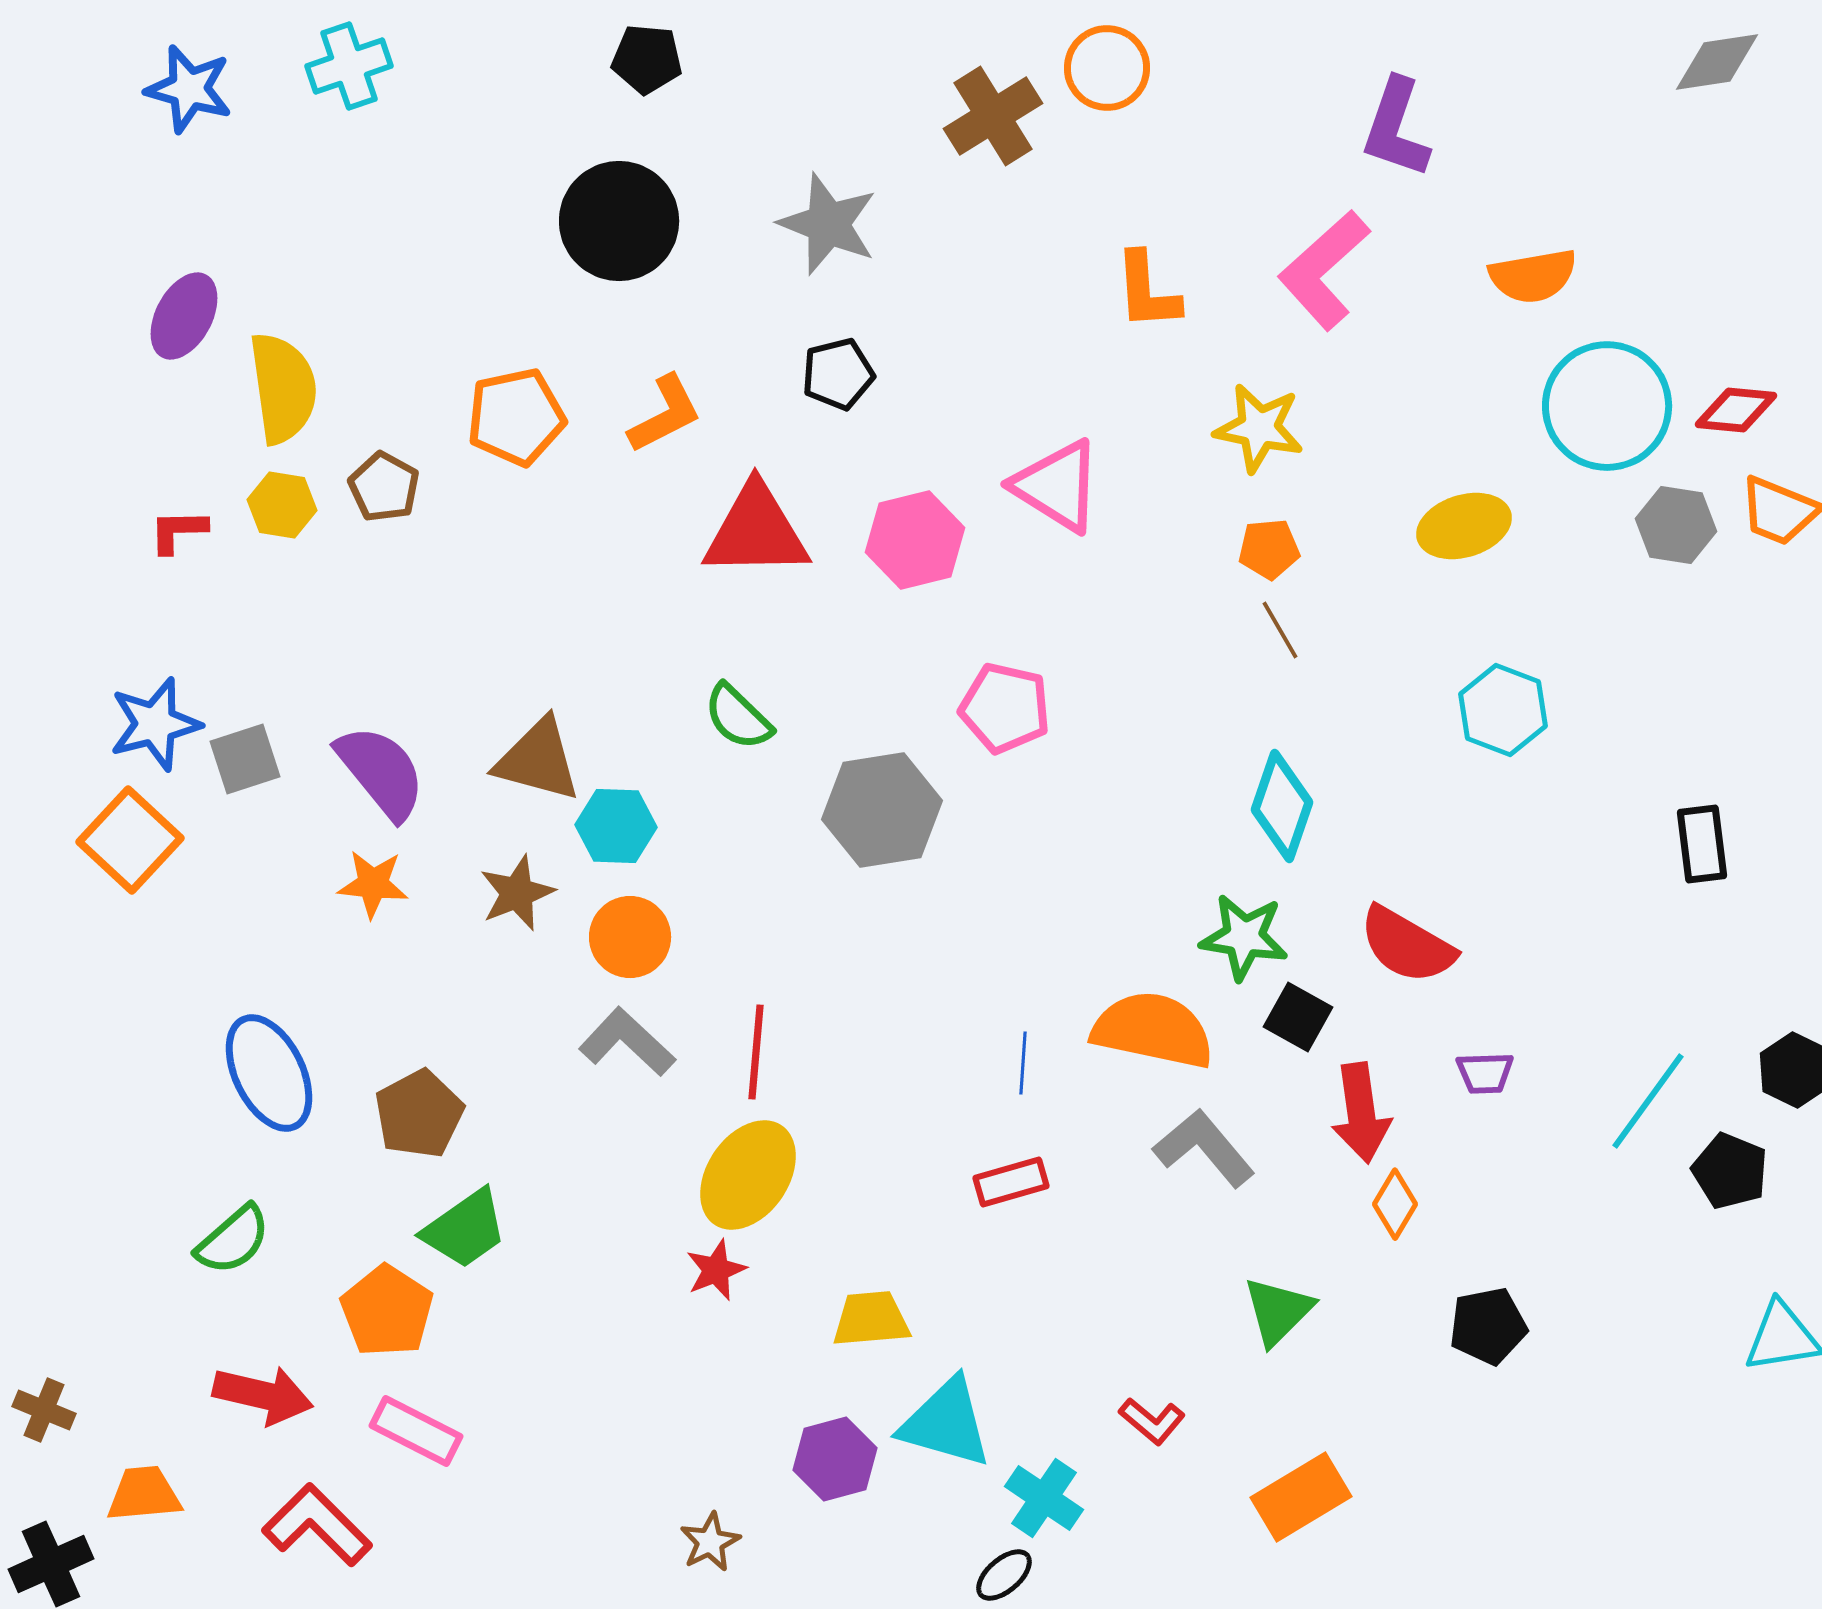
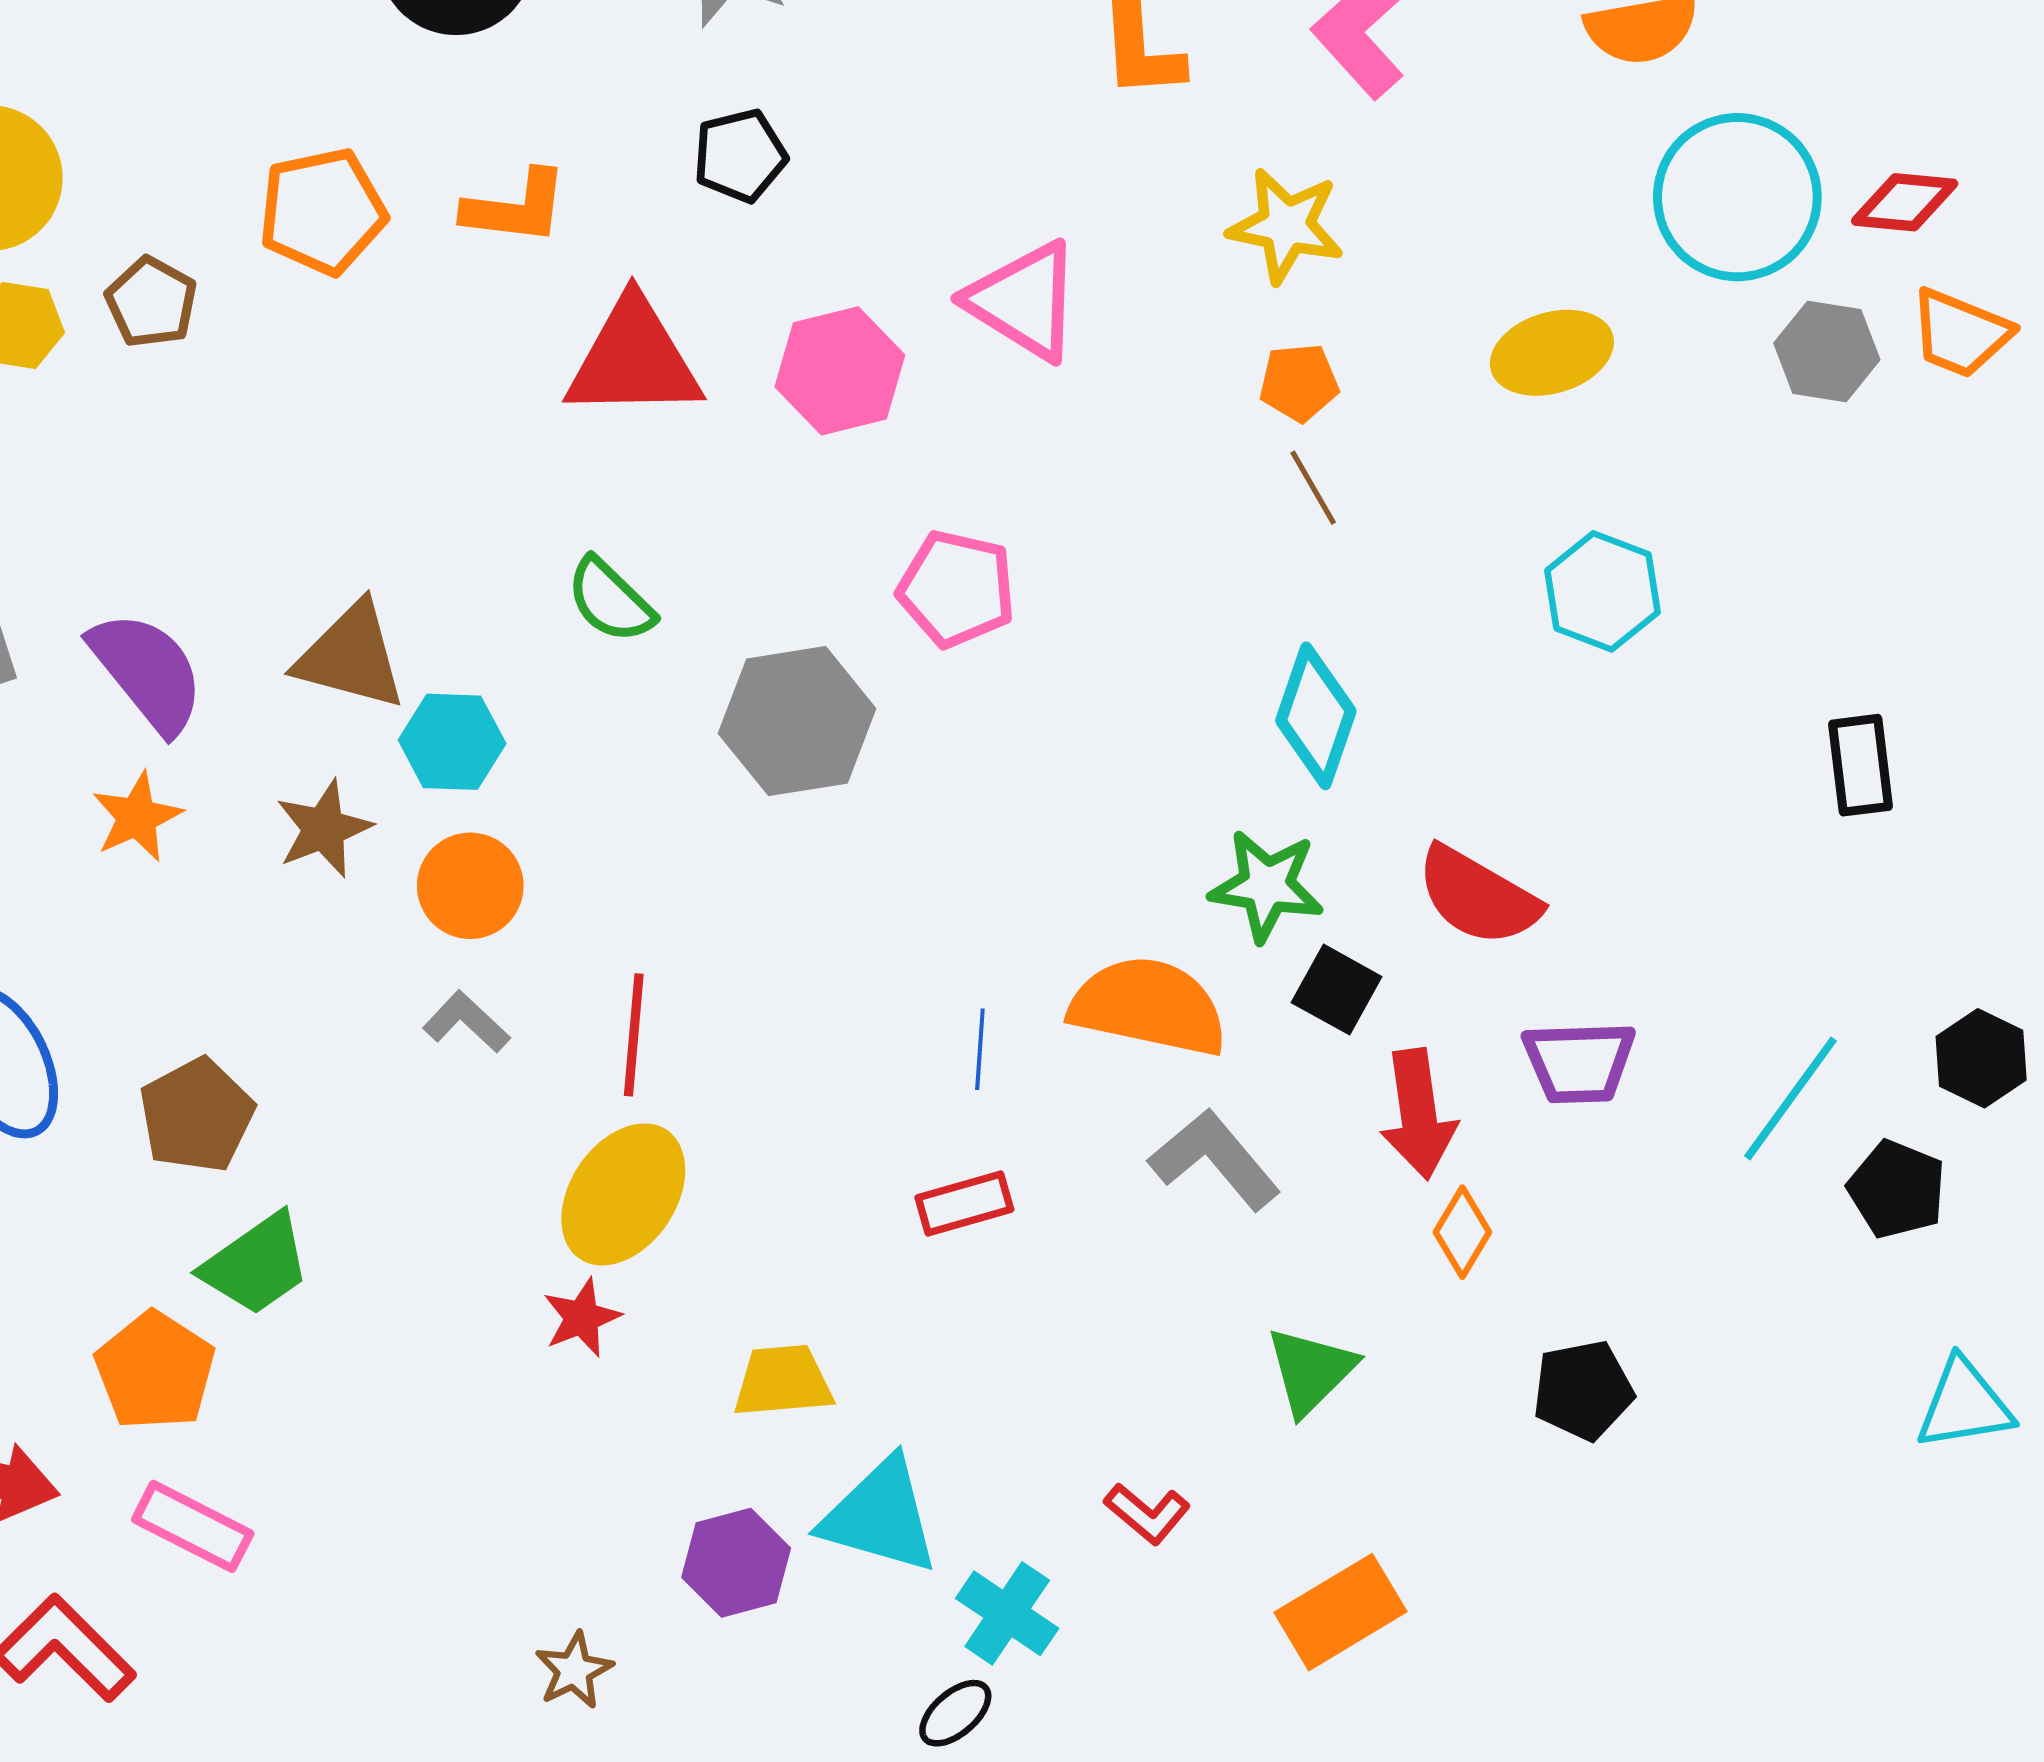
orange L-shape: (665, 414) -> (516, 207), turned 34
orange star: (373, 884) -> (137, 817), turned -30
gray L-shape: (627, 1042) -> (466, 1022), size x0.7
purple trapezoid: (1485, 1073) -> (1579, 1062), size x1.5

